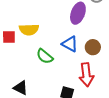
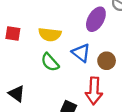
yellow semicircle: (29, 30) -> (50, 34), moved

